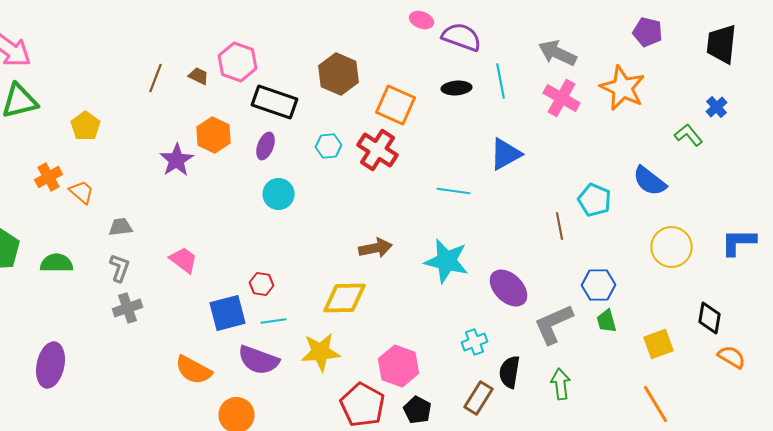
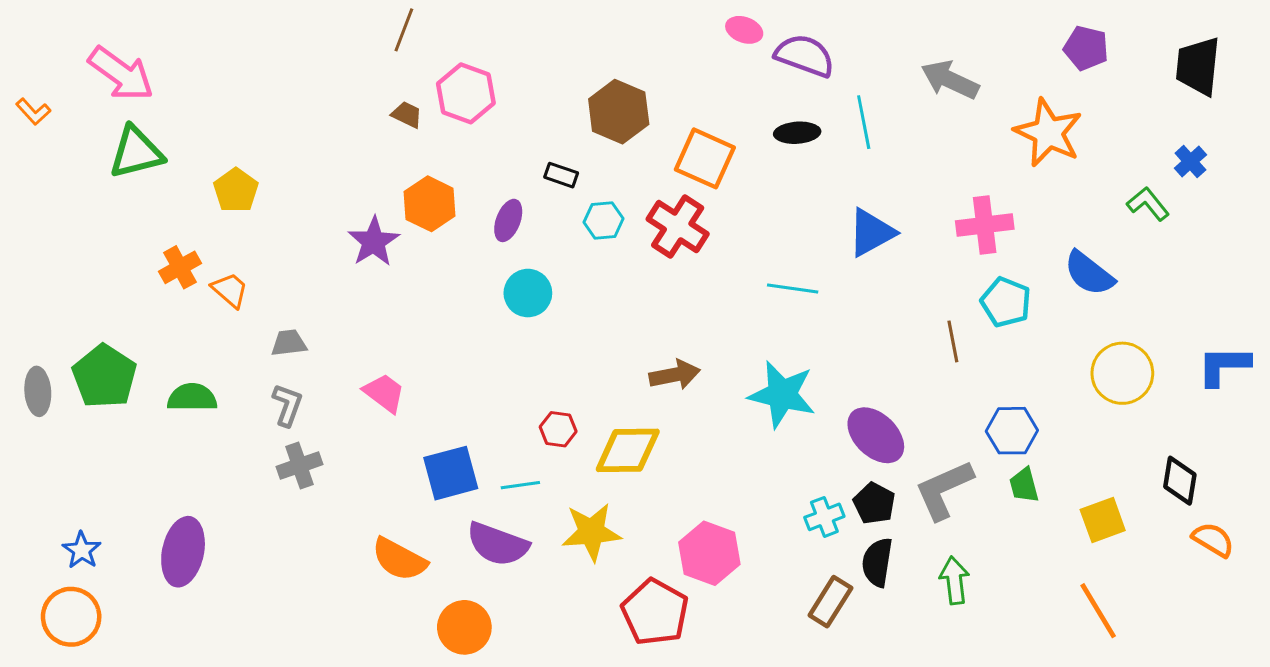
brown line: (156, 78) -> (404, 30), moved
pink cross: (562, 98) -> (985, 225), moved, turned -36
black rectangle: (274, 102) -> (561, 175), moved, size x0.5
red hexagon: (262, 284) -> (558, 429), moved
black pentagon: (418, 410) -> (874, 503), moved

